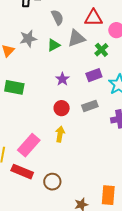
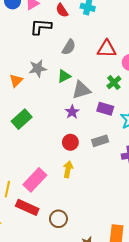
gray semicircle: (57, 17) -> (69, 47), turned 56
gray triangle: (76, 38) -> (81, 90), moved
purple rectangle: (94, 75) -> (105, 109), turned 35
green rectangle: (14, 87) -> (22, 119), turned -54

